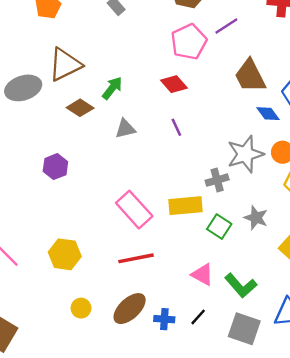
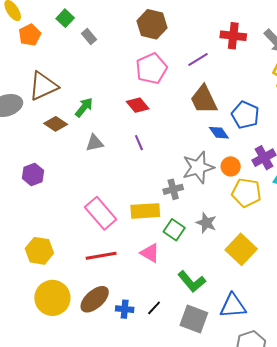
purple line: (226, 26) -> (198, 59), moved
pink triangle: (203, 275) -> (150, 253), moved
yellow circle: (81, 308) -> (52, 298), size x2.0

